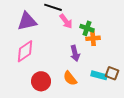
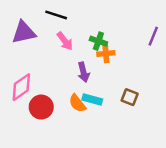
pink arrow: (66, 21) -> (65, 41), moved
pink diamond: (25, 51) -> (21, 87), moved
cyan rectangle: (99, 75) -> (92, 100), moved

